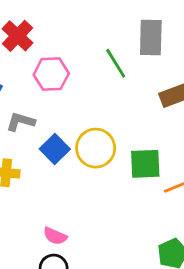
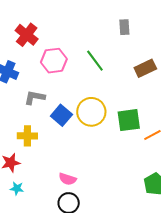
gray rectangle: (151, 38) -> (124, 27), size x0.6
green line: (116, 63) -> (95, 61), moved

